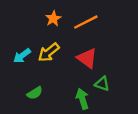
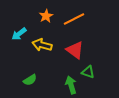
yellow arrow: (49, 52) -> (42, 45), turned 54
cyan arrow: (22, 56) -> (19, 34), moved

